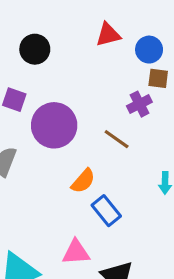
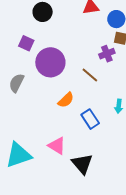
blue rectangle: (106, 211) -> (90, 119), moved
pink triangle: (76, 252) -> (57, 146), turned 30

